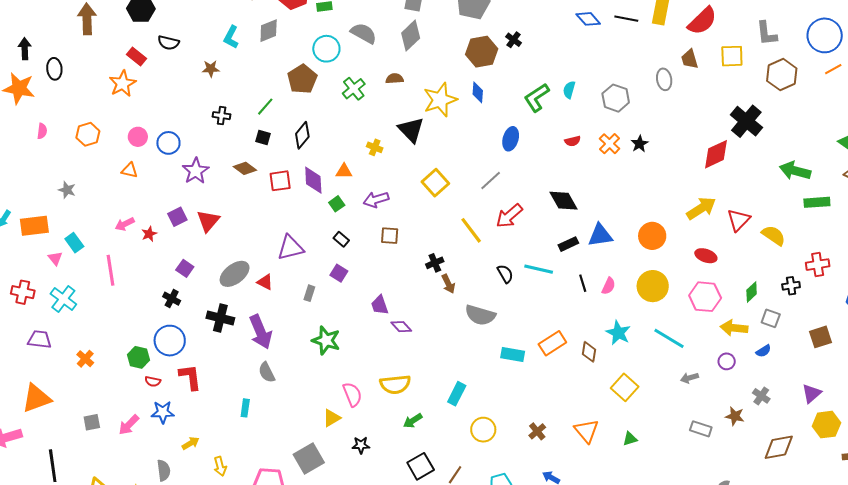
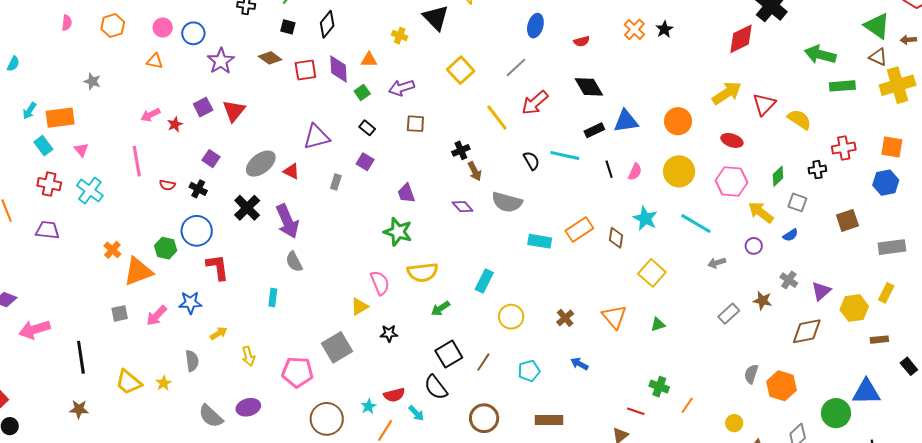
red semicircle: (573, 141) -> (582, 41), moved
cyan rectangle: (74, 243) -> (43, 146), moved
black cross: (220, 318) -> (247, 208), turned 32
purple diamond: (401, 327) -> (463, 207), moved
yellow arrow: (734, 328) -> (761, 212), turned 32
purple trapezoid: (39, 339) -> (47, 230), moved
green star: (326, 340) -> (398, 232), moved
red semicircle: (153, 381) -> (167, 185), moved
purple triangle: (812, 393) -> (821, 291), moved
orange triangle: (36, 398) -> (138, 271), moved
gray rectangle: (701, 429) -> (729, 314), turned -60

